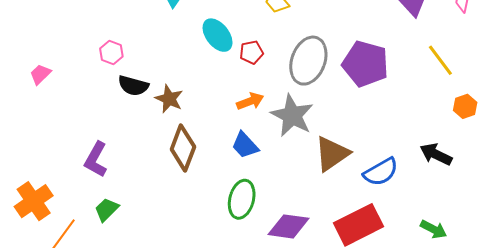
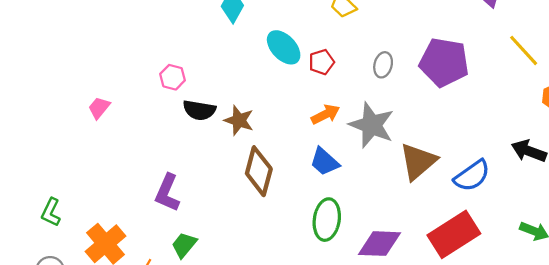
gray ellipse: (308, 61) -> (383, 65), size x0.5

